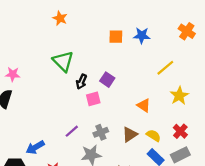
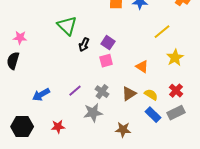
pink square: (93, 99) -> (106, 61), moved
gray cross: (101, 132) -> (102, 92), turned -32
blue arrow: (35, 147) -> (41, 95), moved

